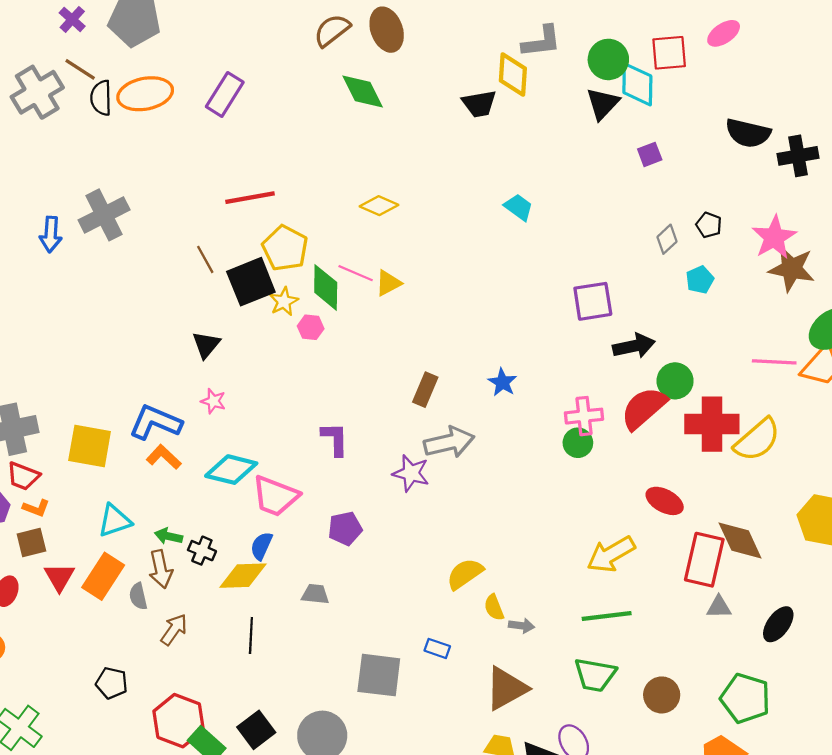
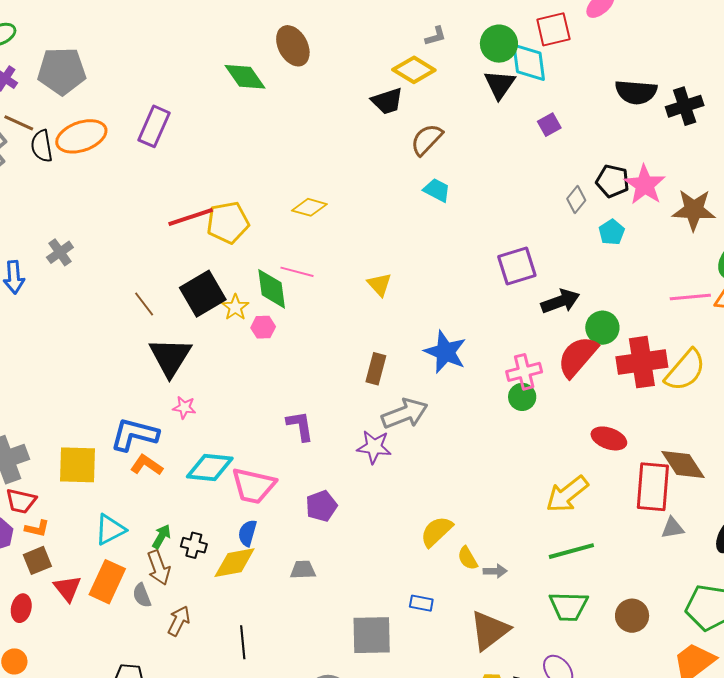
brown semicircle: (332, 30) -> (427, 140), moved
gray L-shape: (541, 42) -> (436, 36), size x0.6
yellow diamond: (513, 75) -> (414, 70), turned -54
green diamond: (363, 91) -> (245, 77), moved
gray cross: (104, 215) -> (60, 252), size x0.6
black pentagon: (709, 225) -> (613, 181), size x1.4
pink star: (774, 237) -> (645, 185), moved
yellow pentagon: (285, 248) -> (228, 223), moved, turned -30
brown line: (205, 259) -> (144, 304), moved
yellow triangle: (388, 283) -> (380, 285), moved, turned -36
black triangle: (206, 345) -> (170, 357), size x1.6
blue star: (502, 382) -> (445, 352), size x1.6
green arrow: (169, 536) -> (161, 536), turned 115
black line: (251, 635) -> (243, 642), moved

